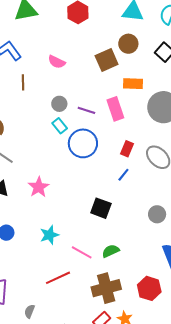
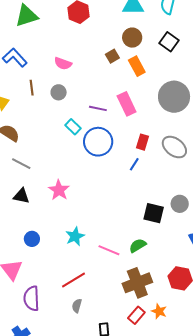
brown square: (107, 60) -> (112, 56), size x0.6
orange rectangle: (133, 84) -> (137, 66), moved, turned 66
gray circle: (59, 104) -> (59, 92), moved
blue line: (123, 175) -> (134, 164), moved
black square: (101, 208) -> (154, 213), moved
red line: (58, 278) -> (73, 280), moved
gray semicircle: (30, 311) -> (77, 306), moved

